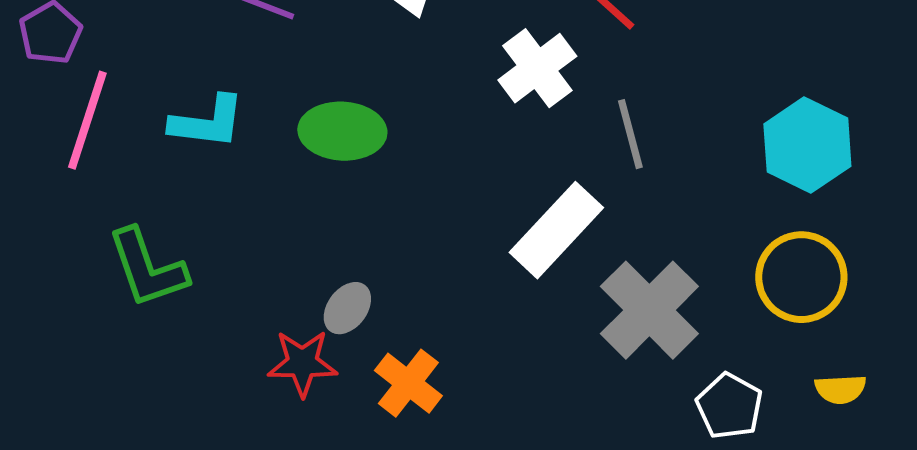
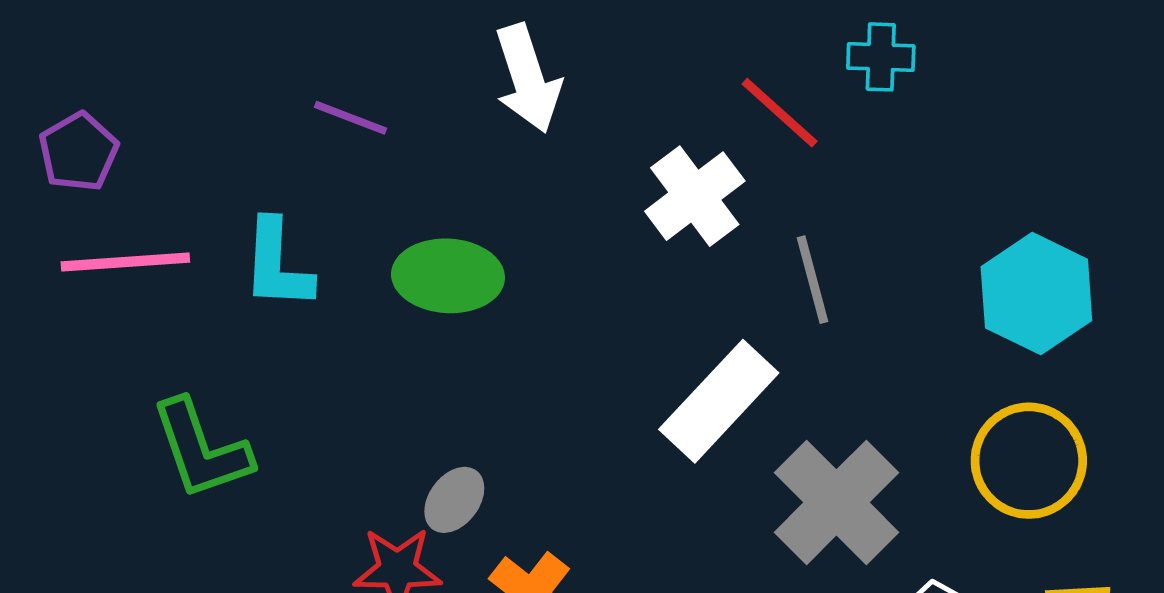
pink line: (87, 120) -> (125, 262), turned 68
cyan L-shape: (207, 122) -> (277, 264), turned 86

